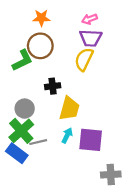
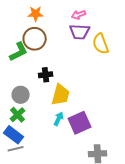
yellow semicircle: (84, 59) -> (101, 44), moved, turned -45
green cross: (21, 131) -> (18, 115), size x0.7
purple square: (91, 140) -> (80, 123), turned -30
gray line: (38, 142) -> (16, 149), moved

